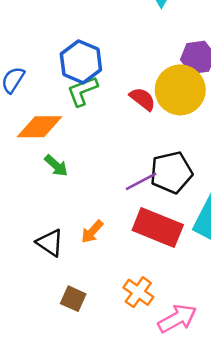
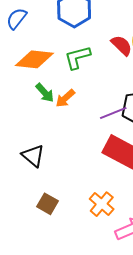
green L-shape: (82, 91) -> (77, 57), moved
orange arrow: (92, 232) -> (65, 98), moved

